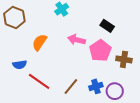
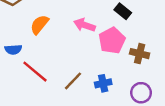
purple circle: (115, 91) -> (141, 93), moved

